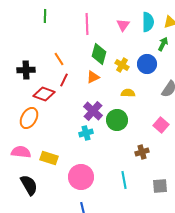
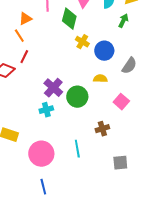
green diamond: (99, 54) -> (69, 19), moved
blue circle: (147, 64) -> (104, 51), moved
orange triangle: (93, 77) -> (25, 19), moved
yellow semicircle: (128, 93) -> (100, 79), moved
cyan line: (124, 180) -> (77, 149), moved

